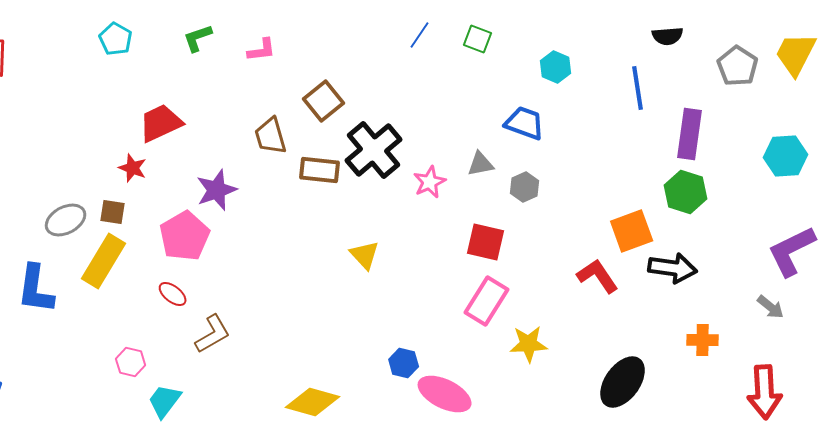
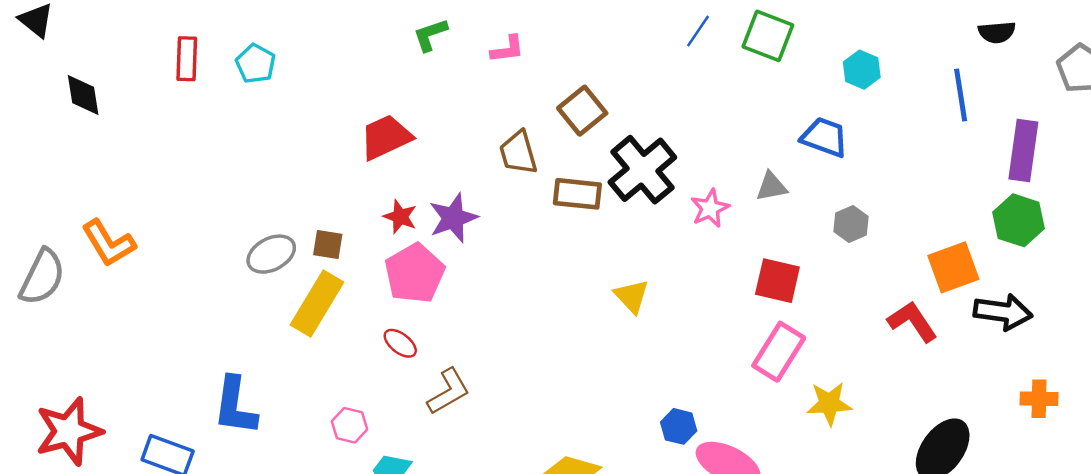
cyan pentagon: (116, 39) -> (256, 64), moved
green square: (478, 39) -> (768, 36), size x1.5
red star: (133, 168) -> (400, 217), moved
gray hexagon: (525, 187) -> (851, 224), moved
blue L-shape: (36, 289) -> (235, 406), moved

